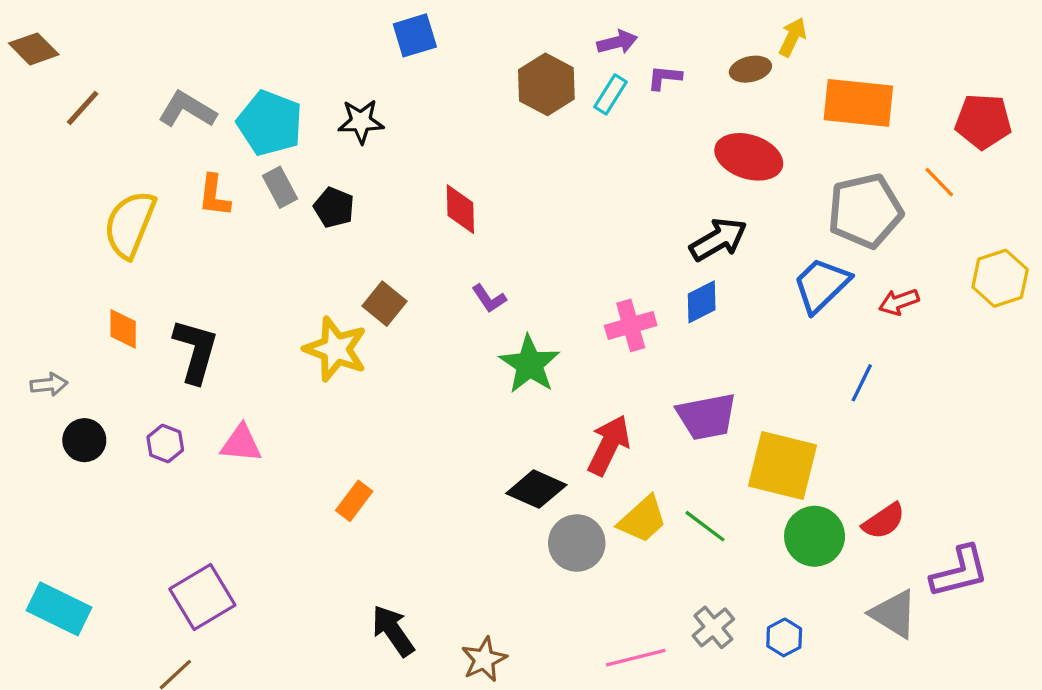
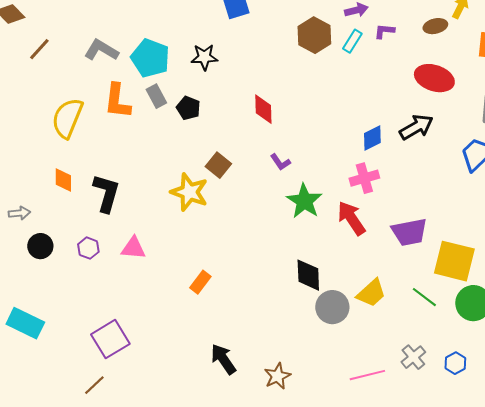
orange L-shape: (214, 196) -> (117, 101), size x1.4
blue diamond: (702, 302) -> (372, 138), moved
red arrow: (609, 445) -> (351, 218), moved, turned -60
black diamond: (536, 489) -> (308, 275), turned 64
green line: (705, 526) -> (424, 297), moved
cyan rectangle: (59, 609) -> (25, 323), moved

